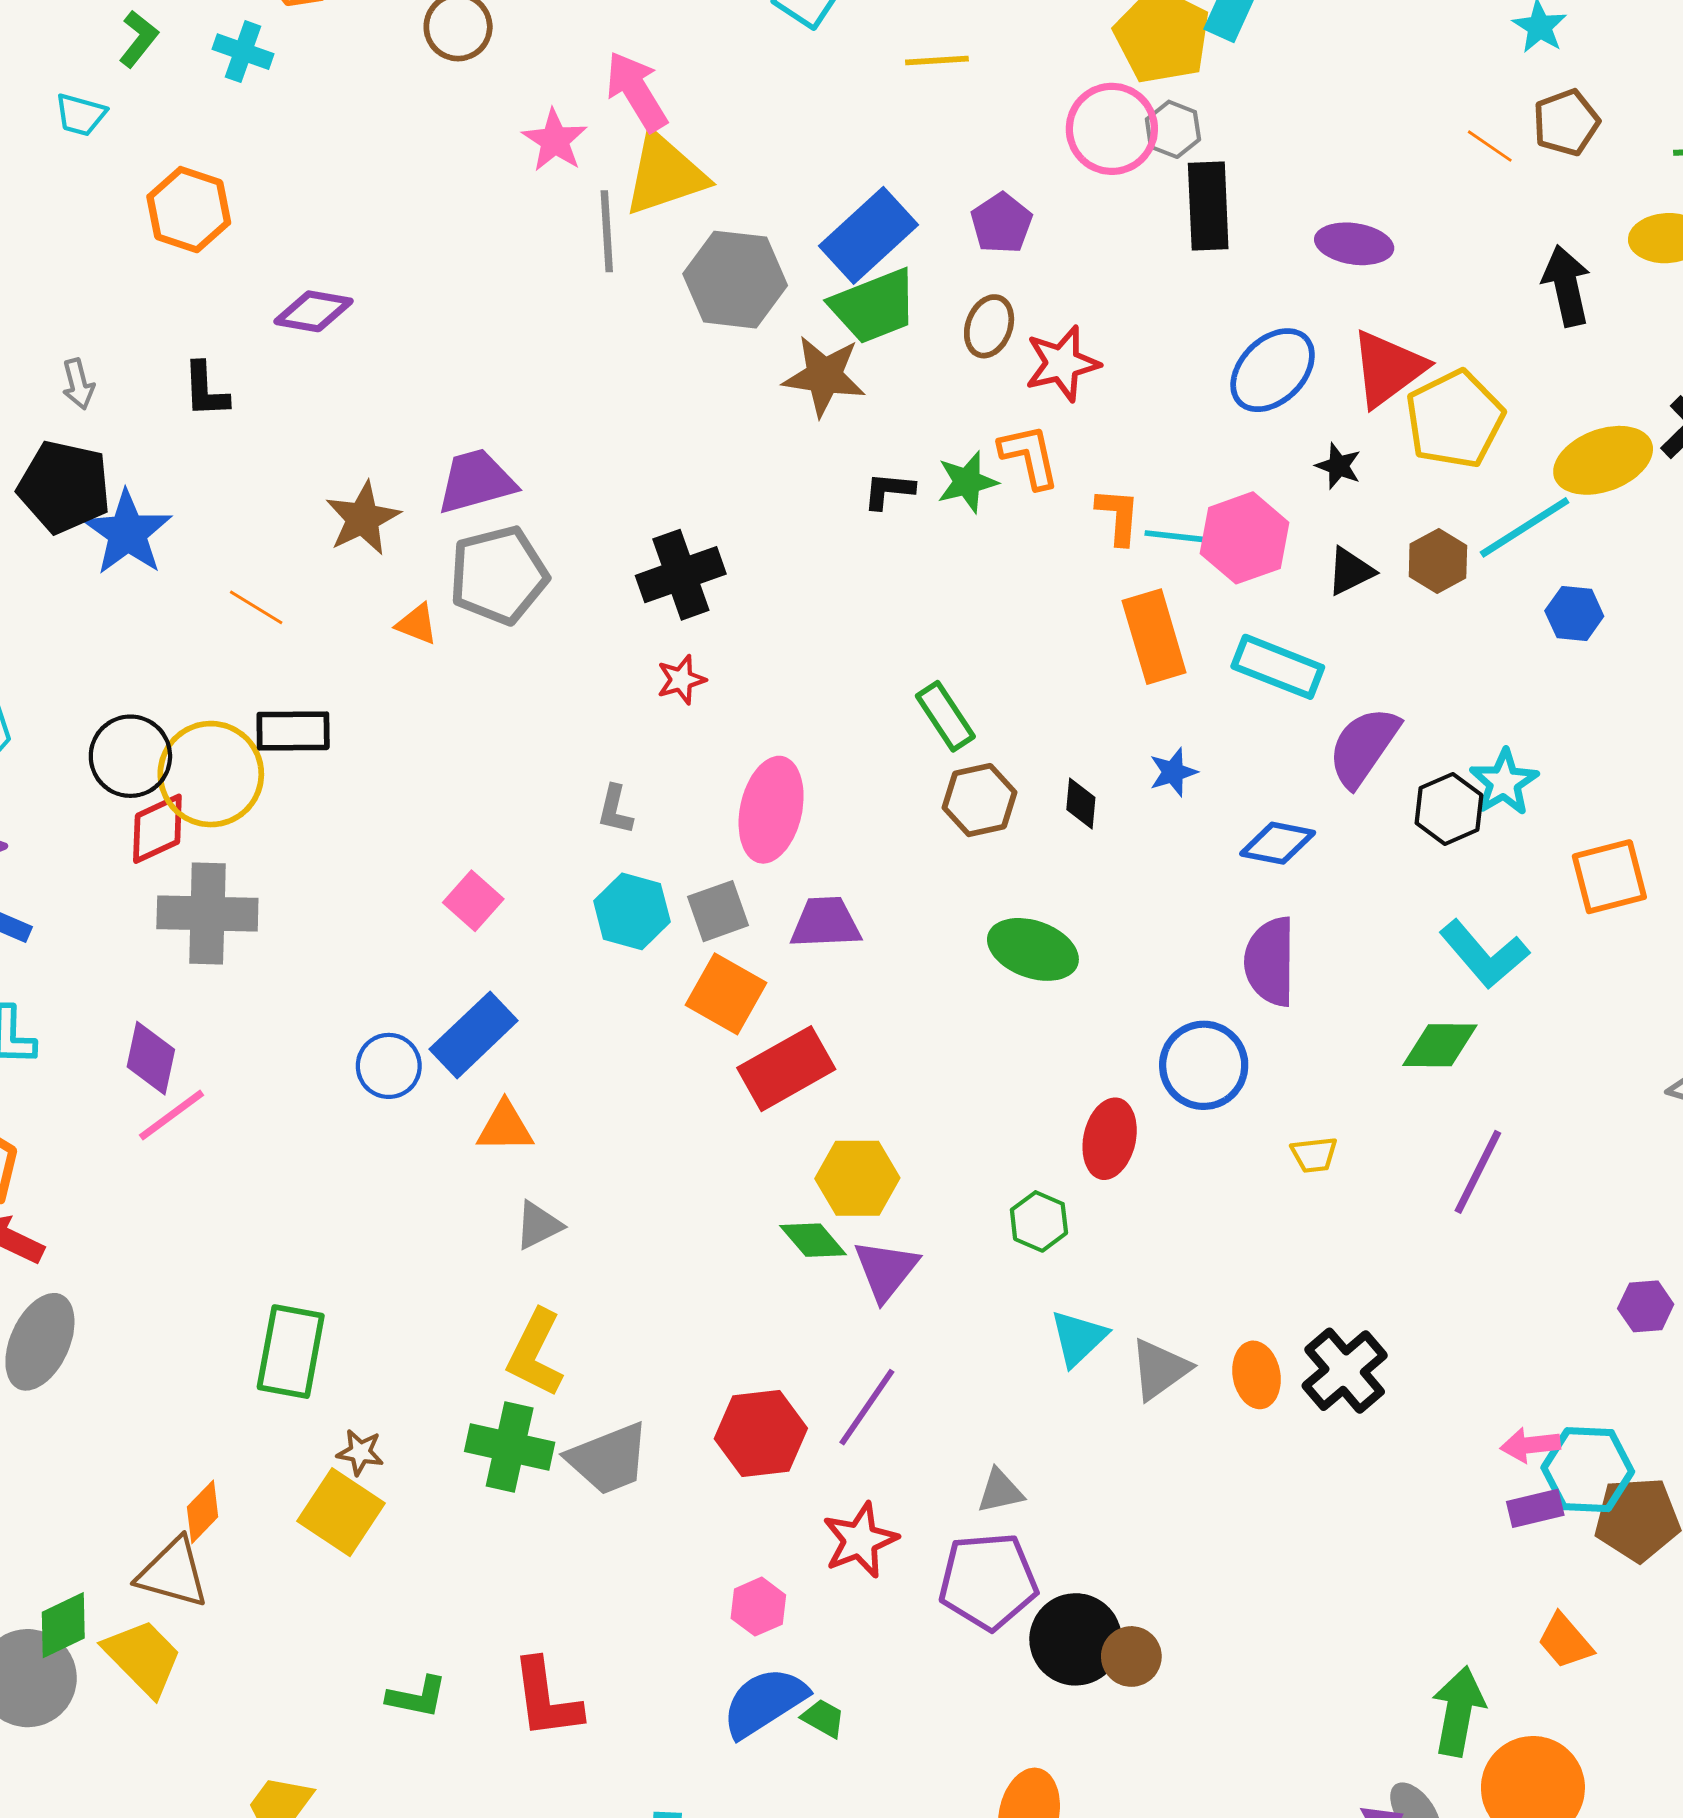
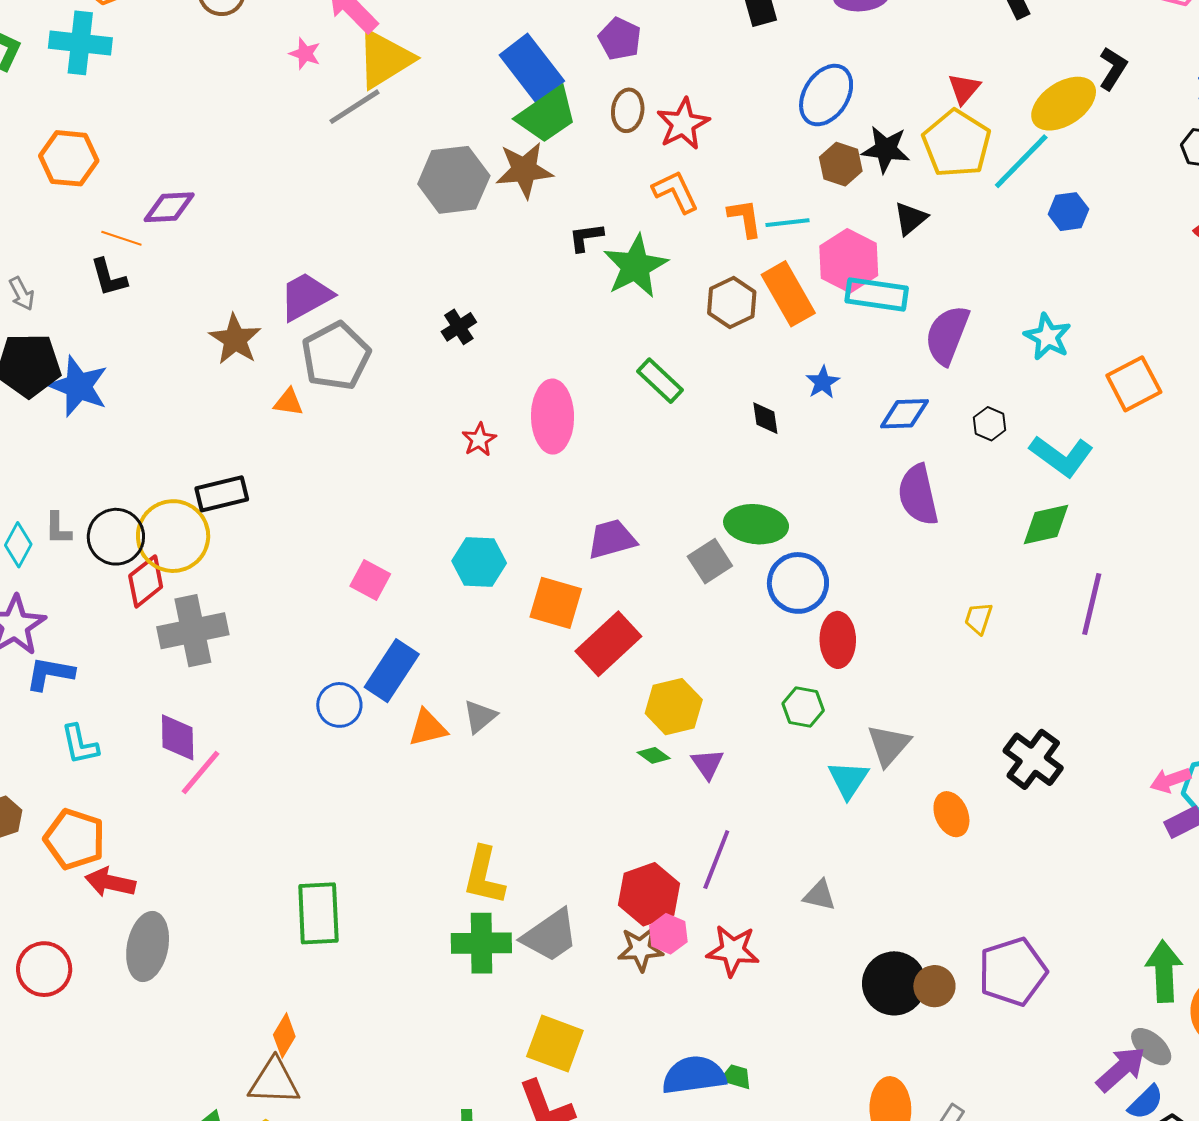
cyan cross: (243, 52) -> (80, 43), size x1.5
pink star: (555, 140) -> (305, 54), size x0.7
gray line: (607, 231) -> (354, 107), turned 74
blue rectangle: (869, 235) -> (532, 68), turned -72
gray hexagon: (735, 280) -> (454, 180), moved
red triangle: (1388, 368) -> (964, 89), moved, size x0.6
yellow pentagon: (1455, 419) -> (957, 144), moved
black star: (1338, 466) -> (886, 149), size x1.5
green star: (967, 482) -> (635, 266), moved, size x1.5
pink hexagon: (1245, 538) -> (849, 261), moved
brown hexagon: (1438, 561) -> (841, 164), moved
black cross: (681, 575) -> (459, 327), size x0.6
orange line: (256, 607) -> (121, 238), moved
red star: (681, 680) -> (479, 440), moved
brown hexagon: (979, 800) -> (732, 302), moved
black hexagon: (1449, 809) -> (990, 424), moved, size x0.7
gray L-shape: (615, 810) -> (58, 528), moved
pink ellipse: (771, 810) -> (553, 417), moved
gray square: (718, 911) -> (710, 561), moved
blue circle: (1204, 1065) -> (798, 583), moved
yellow trapezoid: (1314, 1155) -> (978, 618), turned 128
gray triangle: (538, 1225) -> (480, 716), moved
green diamond: (813, 1240) -> (654, 755), size x0.7
purple triangle: (886, 1270) -> (708, 764), size x0.7
gray triangle: (1160, 1369) -> (889, 745), moved
orange ellipse: (1256, 1375) -> (951, 814), moved
brown star: (360, 1452) -> (640, 949), moved, size x1.4
gray triangle: (1000, 1491) -> (820, 895), turned 39
yellow square: (341, 1512) -> (555, 1043), moved
red star: (860, 1540) -> (733, 951), turned -30
purple pentagon: (988, 1581) -> (1013, 972), moved
pink hexagon: (758, 1607) -> (668, 934), moved
blue semicircle: (764, 1702) -> (694, 1075), turned 38

